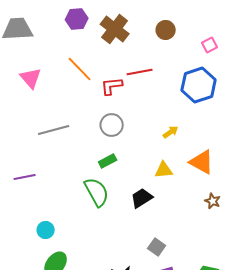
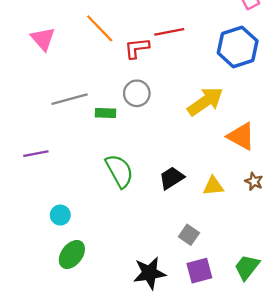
yellow arrow: (171, 132) -> (205, 101), size x2.0
green rectangle: (108, 161) -> (105, 113), moved, turned 30
yellow triangle: (164, 170) -> (213, 186), moved

